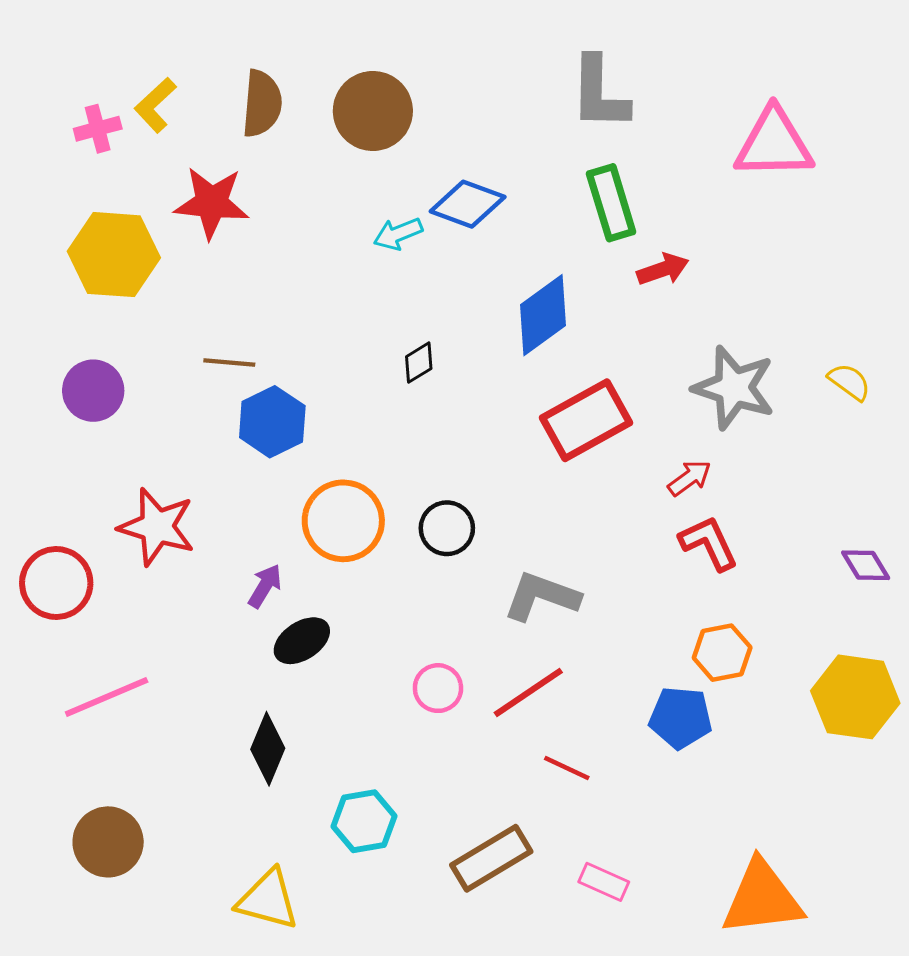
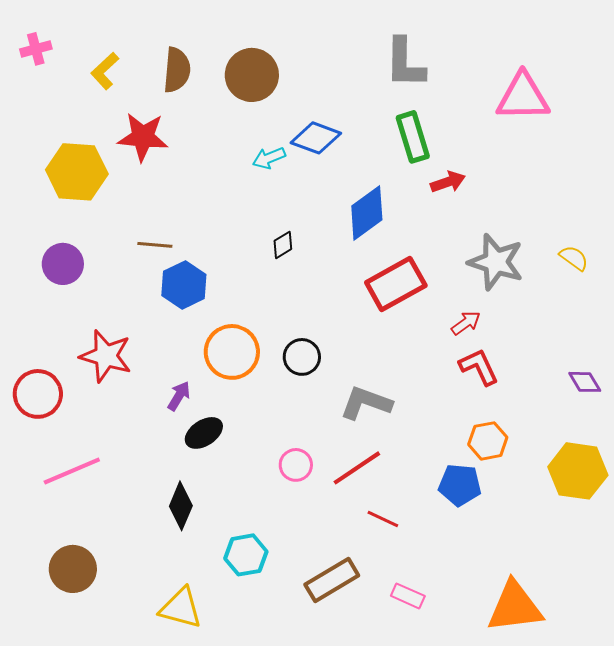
pink cross: (98, 129) -> (36, 49), moved

